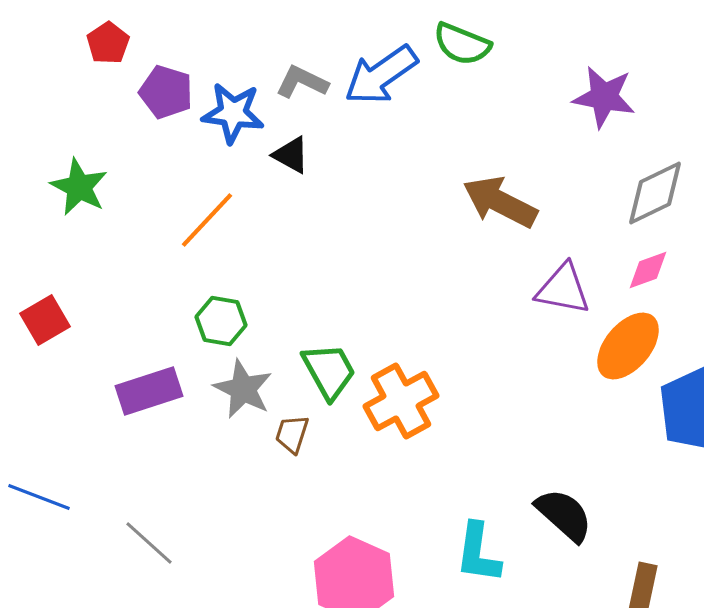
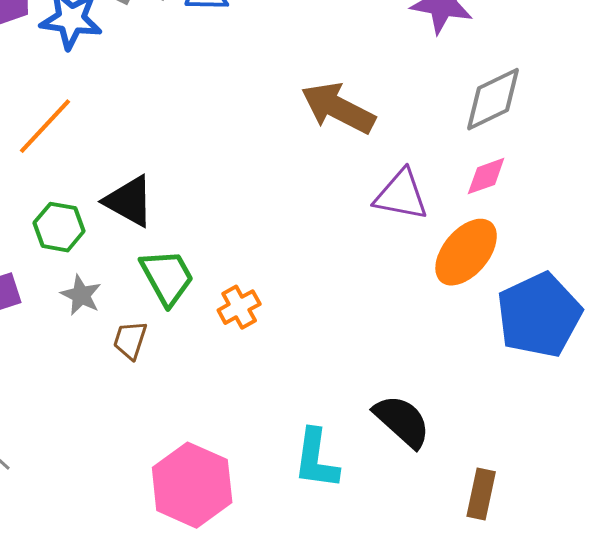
black triangle: (291, 155) -> (129, 201), moved, size x1.4
gray star: (243, 389) -> (81, 295), size x0.7
orange cross: (401, 401) -> (239, 307), size x0.6

